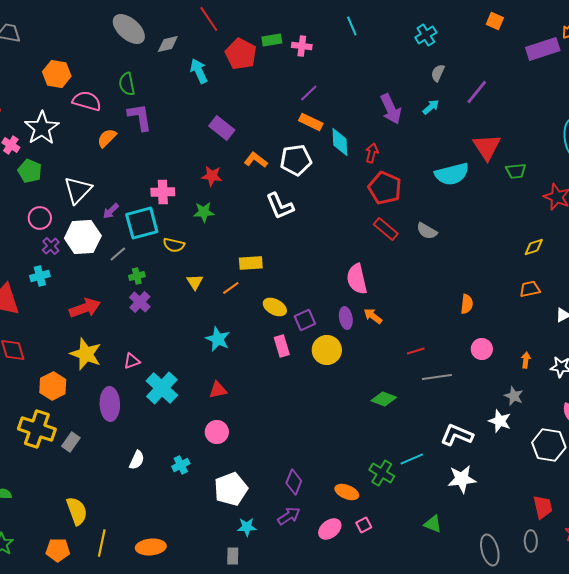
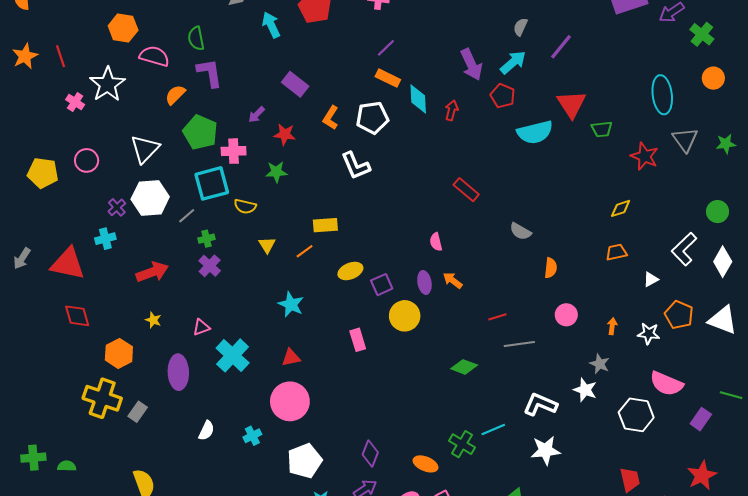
cyan arrow: (431, 107) -> (513, 62), size x1.5
orange L-shape: (256, 160) -> (331, 118), turned -95
green pentagon: (30, 171) -> (200, 132), moved, size x1.4
red pentagon: (385, 188) -> (503, 96), moved, size x0.7
purple arrow: (111, 211) -> (257, 115), moved
pink circle: (40, 218) -> (87, 160), moved
gray semicircle: (427, 231) -> (520, 231), moved
pink semicircle: (357, 279) -> (436, 242), size x0.6
yellow ellipse: (275, 307) -> (350, 271), turned -50
pink rectangle: (282, 346) -> (358, 340), moved
yellow star: (86, 354) -> (153, 320), size x0.5
pink circle: (217, 432) -> (290, 401), size x1.6

